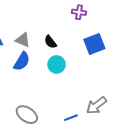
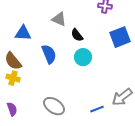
gray triangle: (23, 40) -> (59, 19), moved
blue semicircle: (22, 61) -> (49, 54), turned -54

